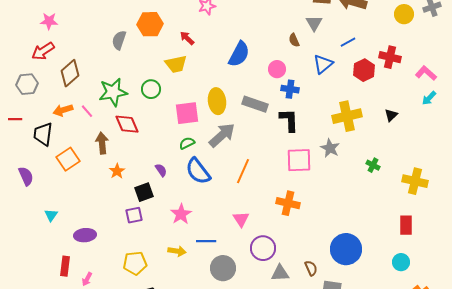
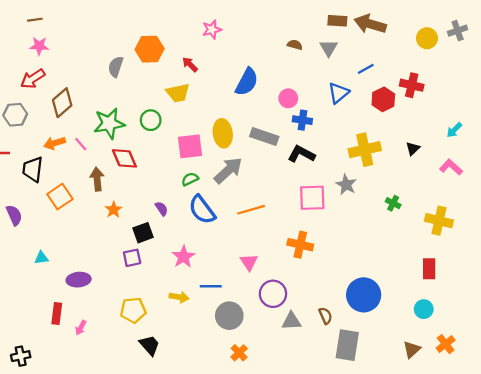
brown semicircle: (294, 40) -> (295, 45), moved, turned 128
pink L-shape: (426, 73) -> (451, 167), moved
black L-shape: (289, 120) -> (301, 154), turned -60
orange line: (243, 171) -> (251, 210), turned 50
cyan triangle: (51, 215) -> (41, 258), turned 48

